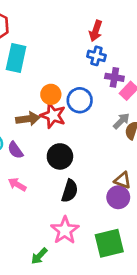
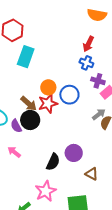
red star: (53, 115) -> (48, 103), turned 30
brown arrow: (28, 119) -> (29, 104), turned 42
black circle: (60, 156) -> (30, 120), moved
brown triangle: (123, 180) -> (92, 174), moved
purple circle: (118, 197) -> (74, 153), moved

